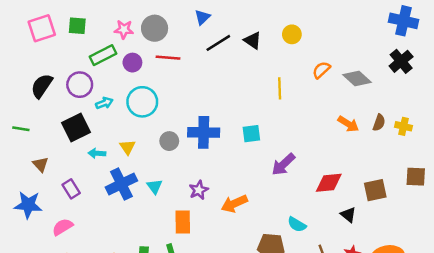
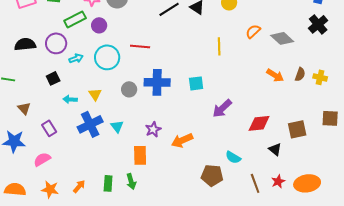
red line: (168, 58) -> (140, 46), moved
black semicircle: (42, 86) -> (25, 44), turned 50
black square: (76, 128) -> (53, 78), size x0.6

